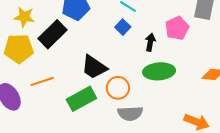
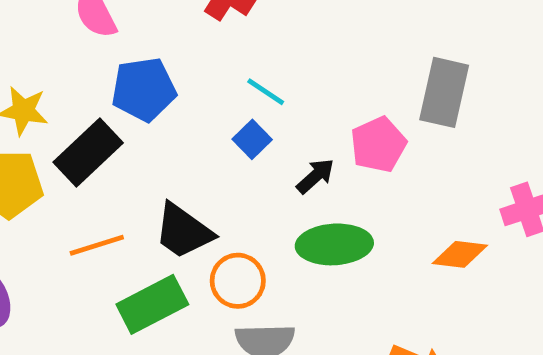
black arrow: (150, 42) -> (315, 176), turned 36
orange line: (42, 81) -> (97, 245), moved

